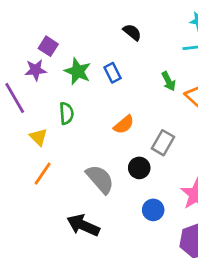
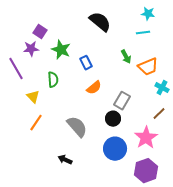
black semicircle: (132, 32) -> (100, 22), size x1.6
blue rectangle: (113, 73) -> (86, 63), moved
black circle: (139, 168) -> (113, 119), moved
blue circle: (153, 210) -> (115, 149), size x1.5
black arrow: (83, 225) -> (65, 160), size x0.6

